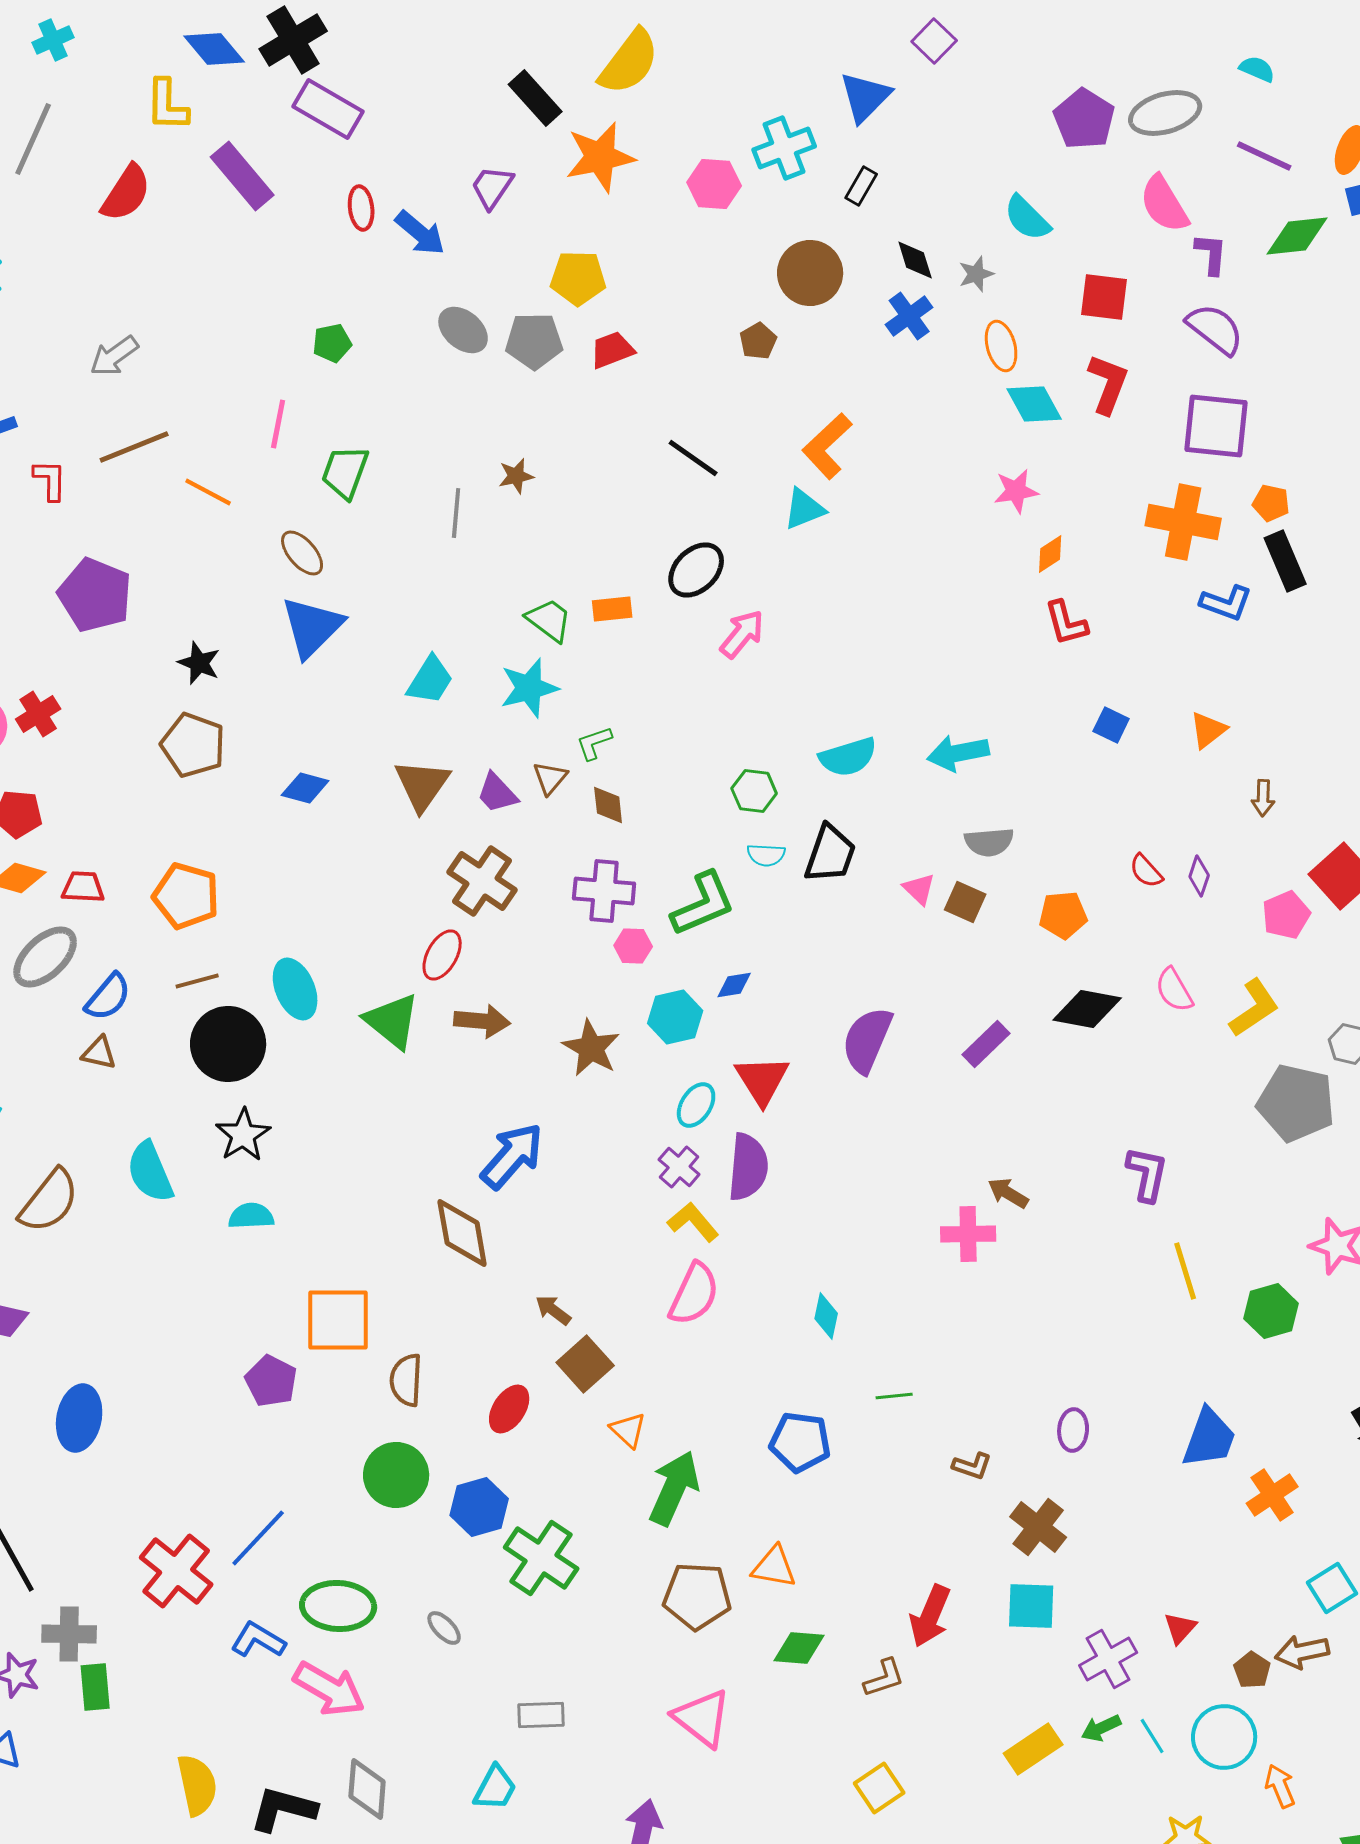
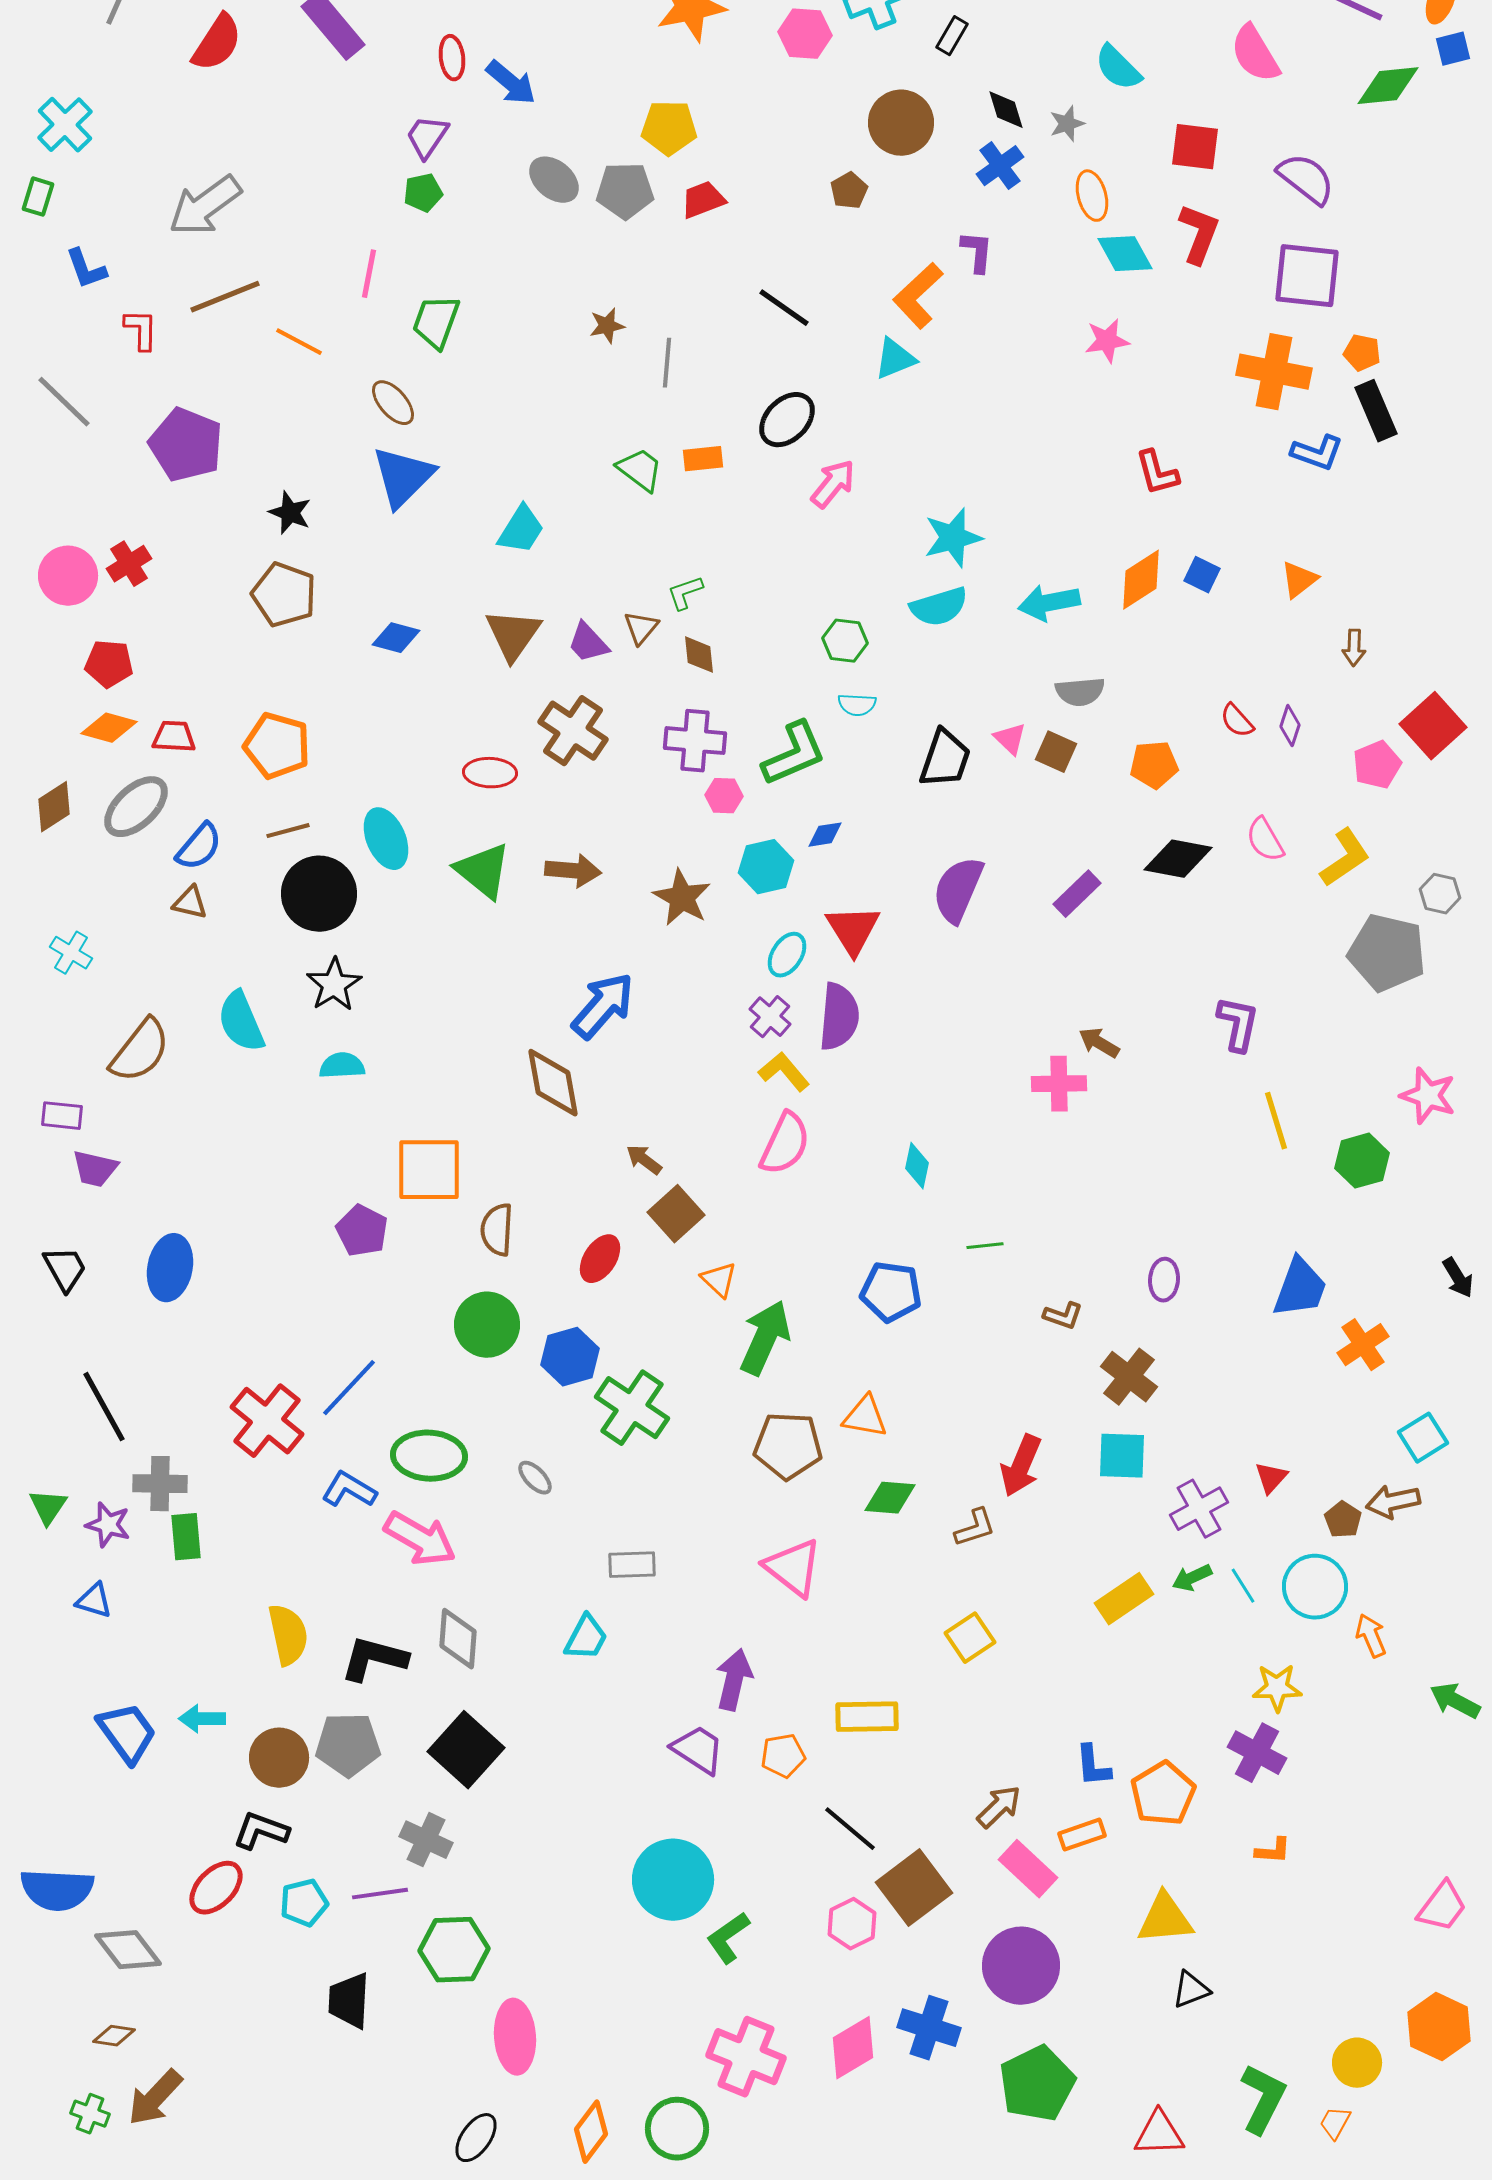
purple trapezoid: (492, 187) -> (427, 137), moved
purple L-shape: (1211, 254) -> (977, 252), moved
gray arrow: (114, 356) -> (205, 206), size x1.5
gray line: (456, 513) -> (667, 363), moved
orange diamond: (1050, 554) -> (1141, 580), moved, size x1.6
cyan star: (529, 688) -> (953, 538), moved
black trapezoid: (830, 854) -> (945, 759), moved
red ellipse: (442, 955) -> (490, 773), moved, turned 63

